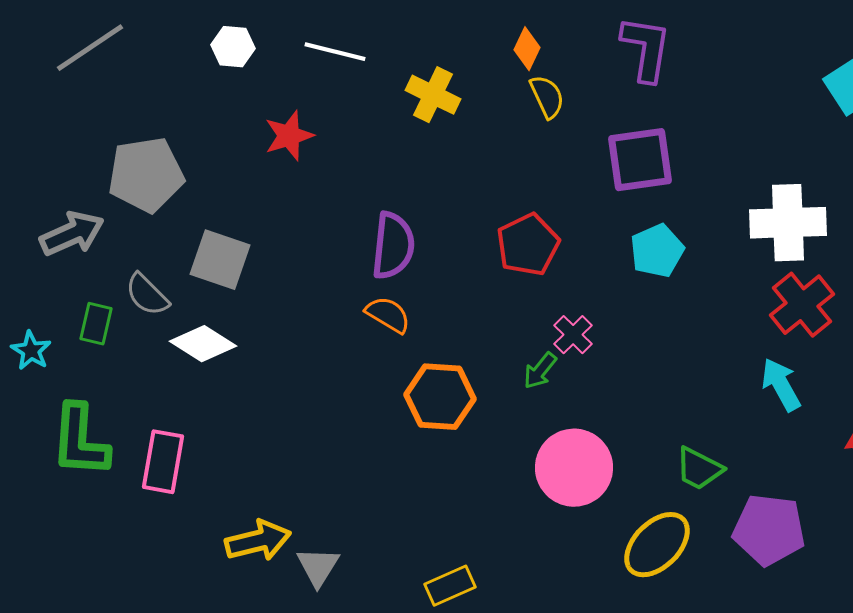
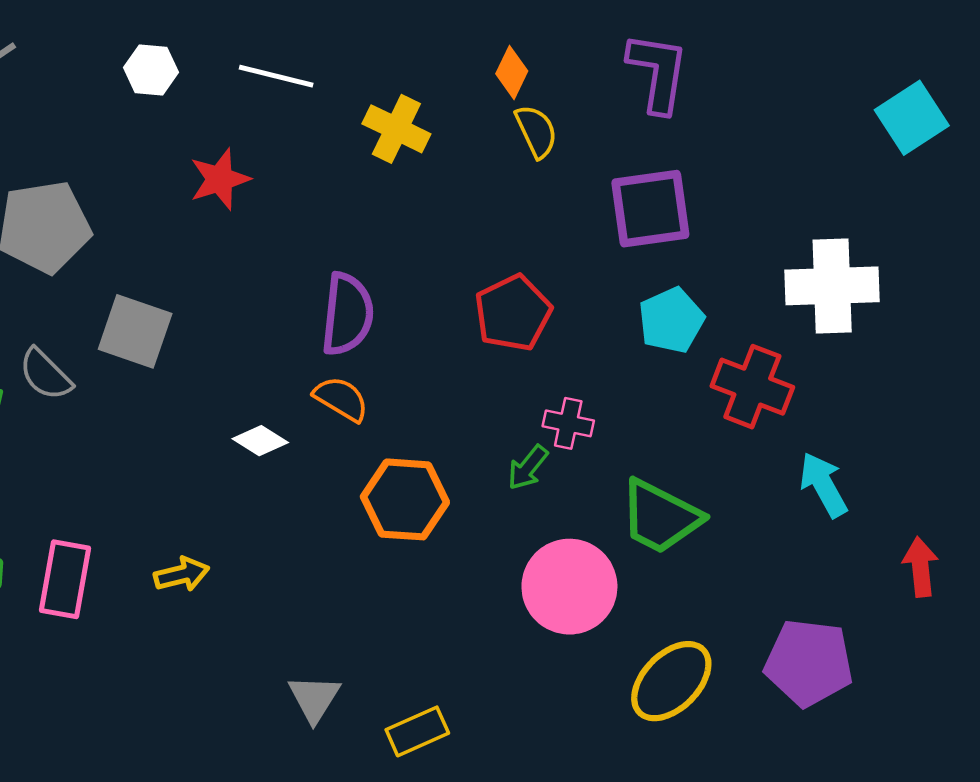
red cross: (802, 305) -> (752, 387), moved, turned -30
pink cross: (573, 335) -> (568, 423), turned -33
white diamond: (203, 344) -> (260, 441), moved, size x0.7
green trapezoid: (699, 469) -> (660, 517), moved, size x1.4
yellow arrow: (258, 541) -> (182, 574), moved, size x0.7
gray triangle: (318, 567) -> (314, 698), moved

